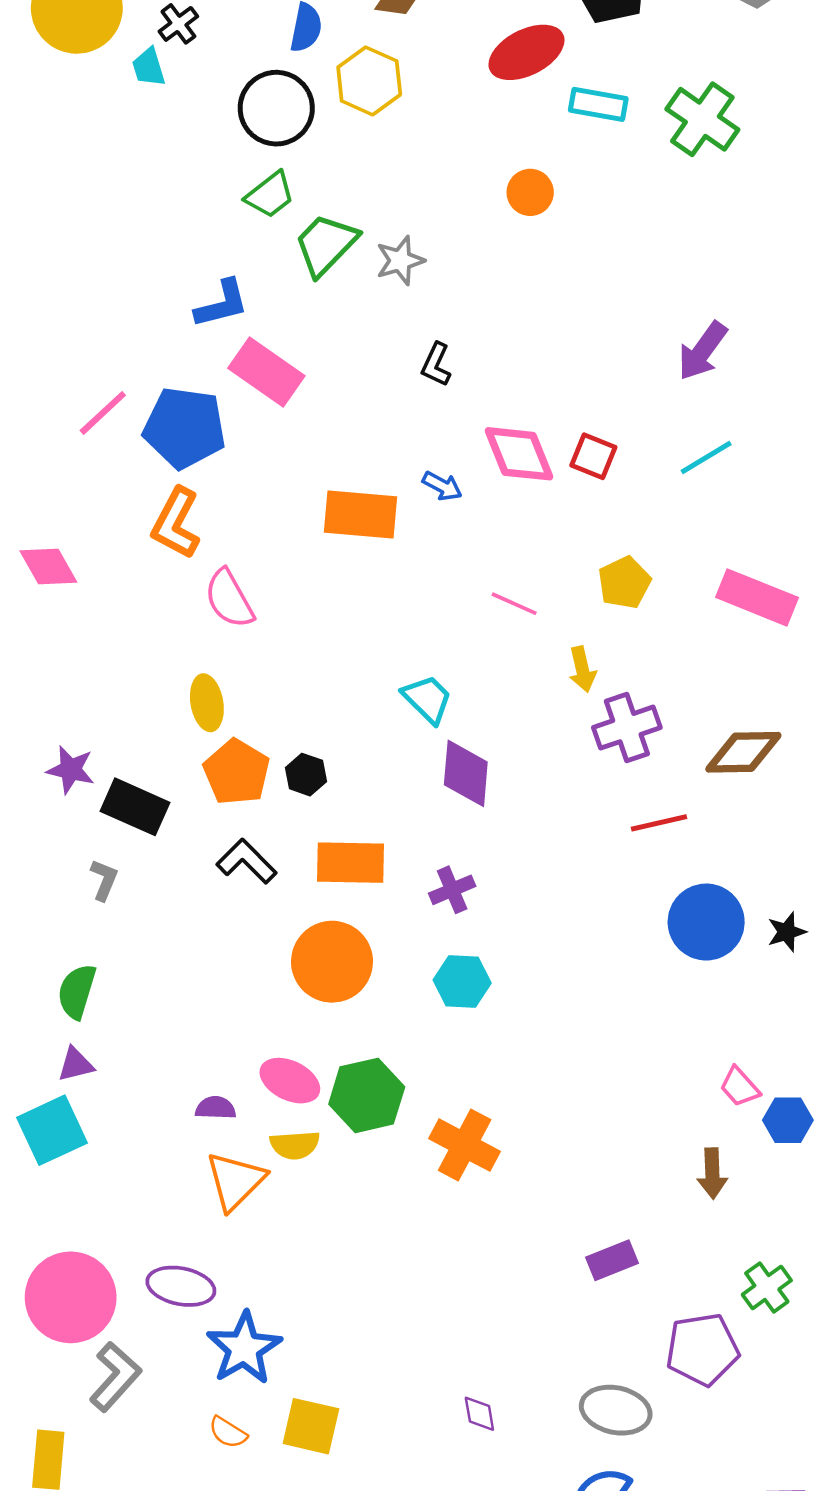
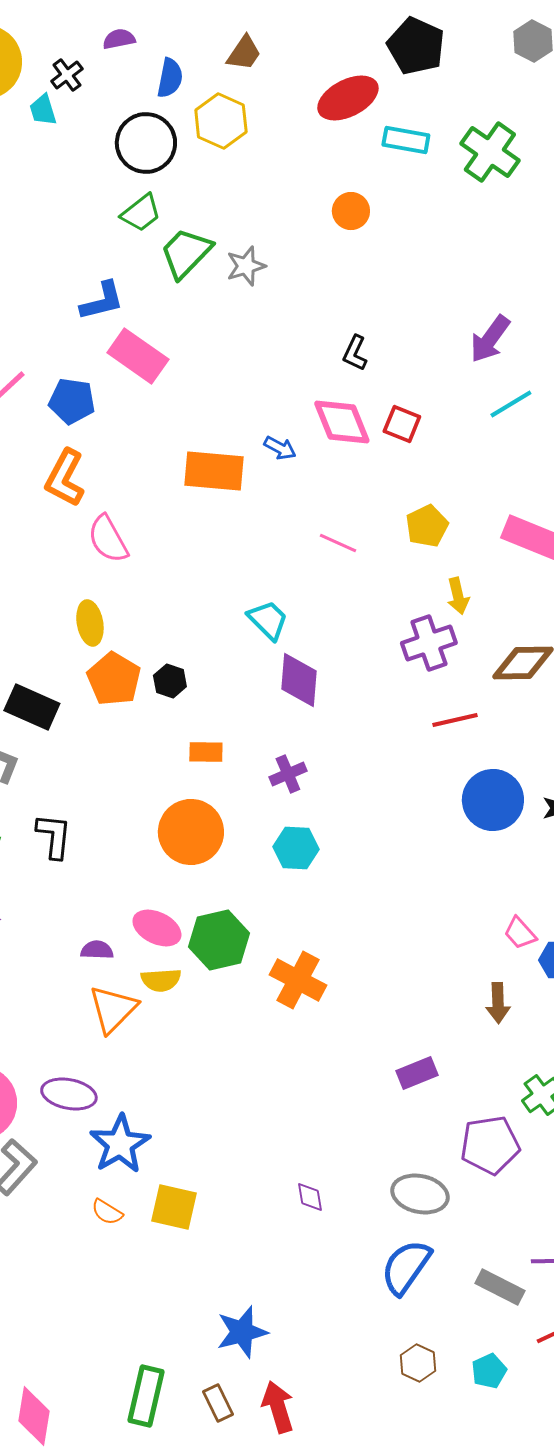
black L-shape: (436, 365) -> (355, 353), moved
blue pentagon: (185, 428) -> (72, 401), size x0.7
cyan line: (706, 457) -> (511, 404), moved
yellow arrow: (582, 669) -> (458, 596), moved
black L-shape: (247, 861) -> (54, 836), moved, turned 51
orange rectangle: (351, 863) -> (206, 752), size x0.6

